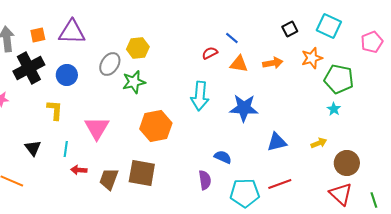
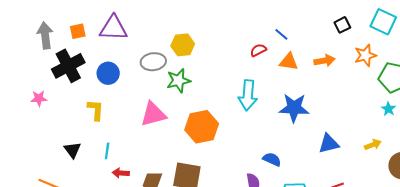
gray ellipse: (110, 64) -> (153, 62), turned 50
pink triangle: (97, 128) -> (153, 114), moved, turned 44

